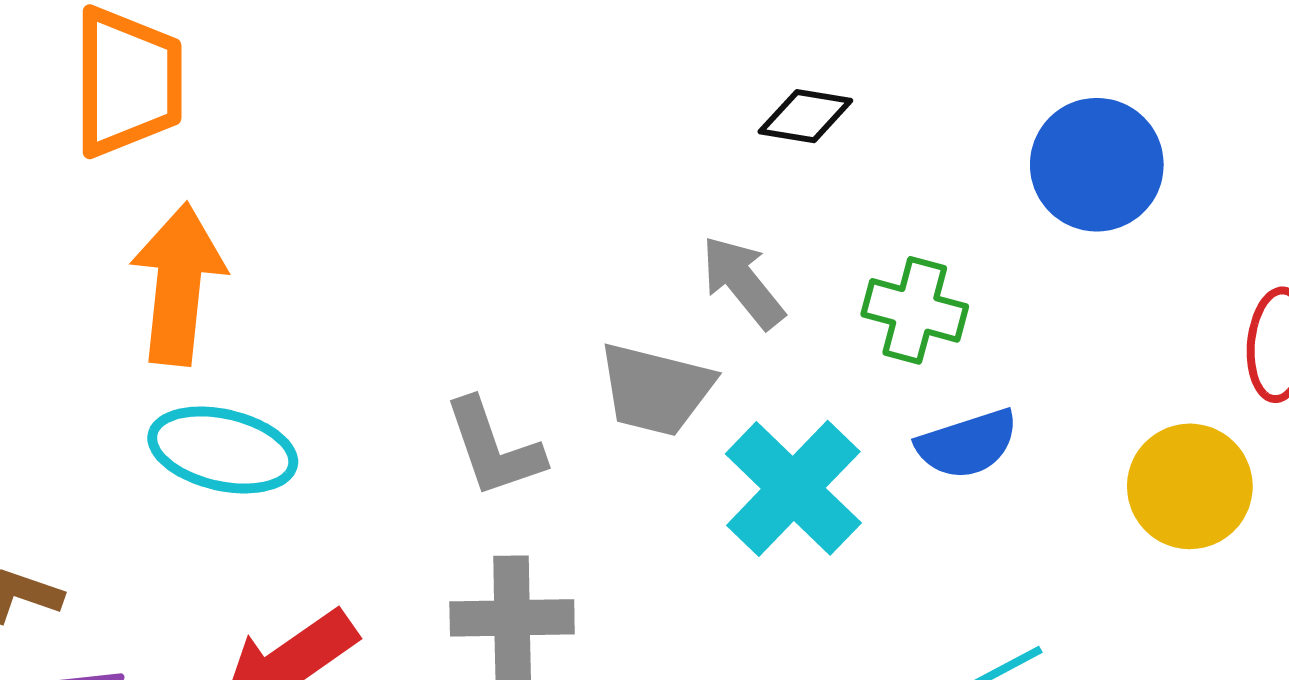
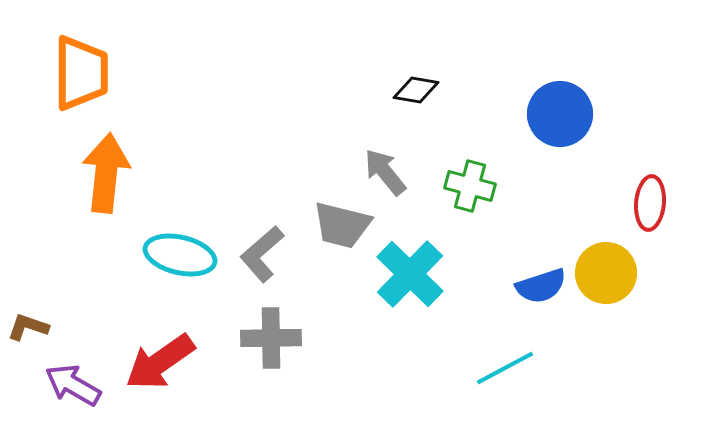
blue semicircle: (967, 444) -> (541, 286), moved
gray L-shape: (494, 448) -> (262, 254), turned 68
cyan ellipse: (223, 450) -> (180, 255), moved

